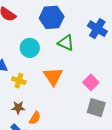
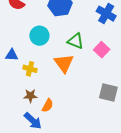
green triangle: (66, 43) -> (76, 41), moved
pink square: (91, 82) -> (102, 50), moved

